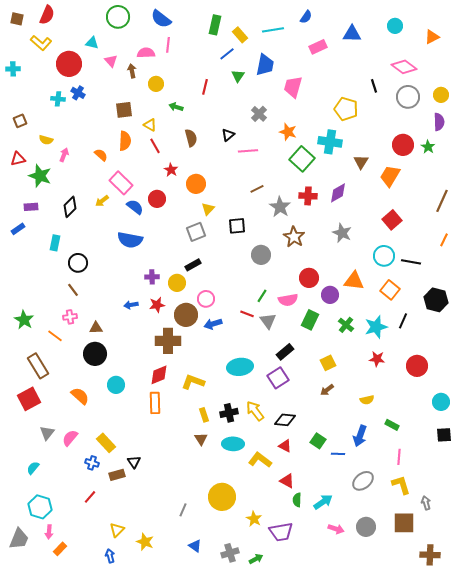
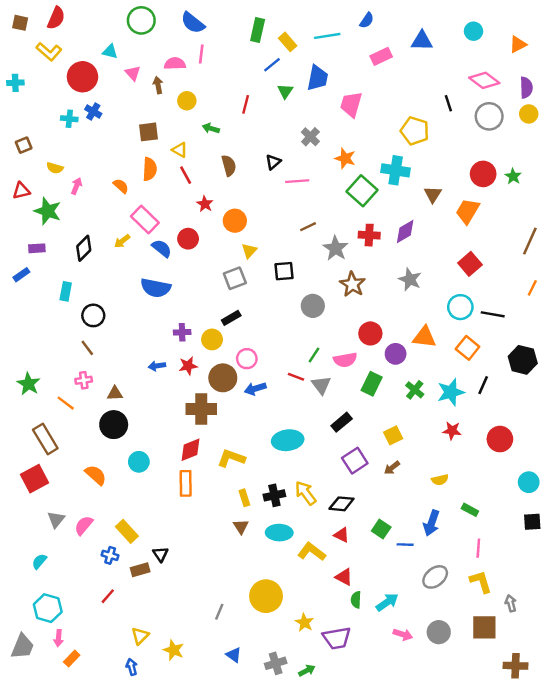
purple semicircle: (439, 122) -> (526, 88), moved
purple square: (278, 378) -> (355, 461), moved

